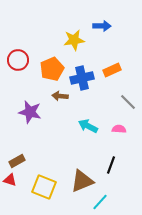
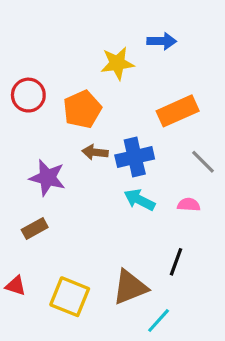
orange rectangle: (112, 70) -> (178, 111), size x1.4
blue cross: (82, 78) -> (135, 157), moved
brown rectangle: (17, 161) -> (35, 228), moved

